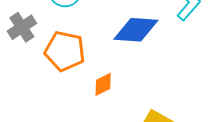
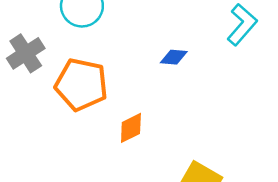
blue diamond: (136, 30) -> (174, 57), size x0.5

